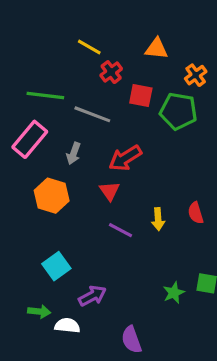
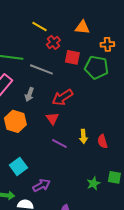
orange cross: (196, 75) -> (107, 44), turned 32
red semicircle: (196, 213) -> (102, 141), moved

